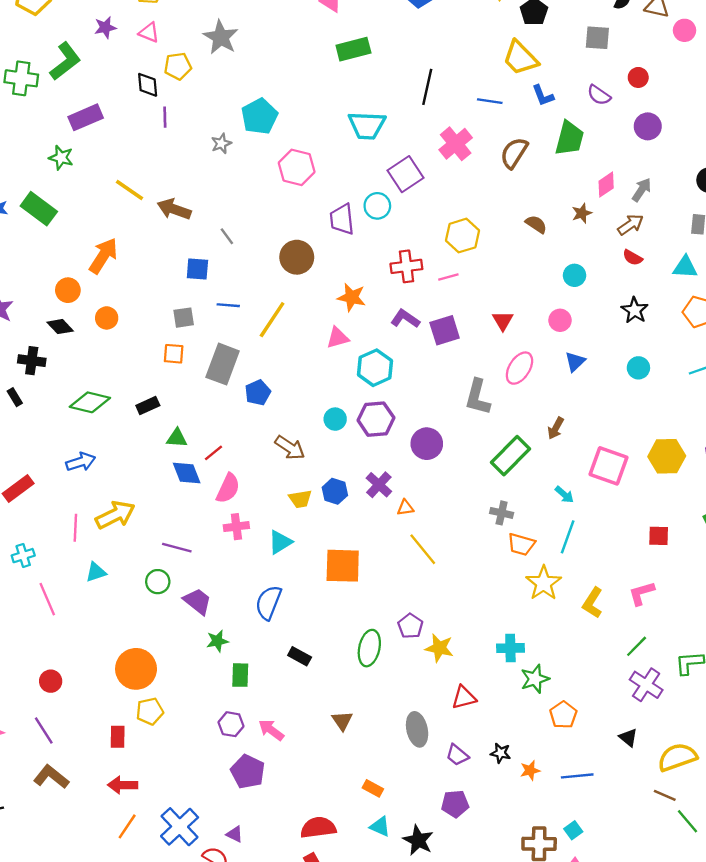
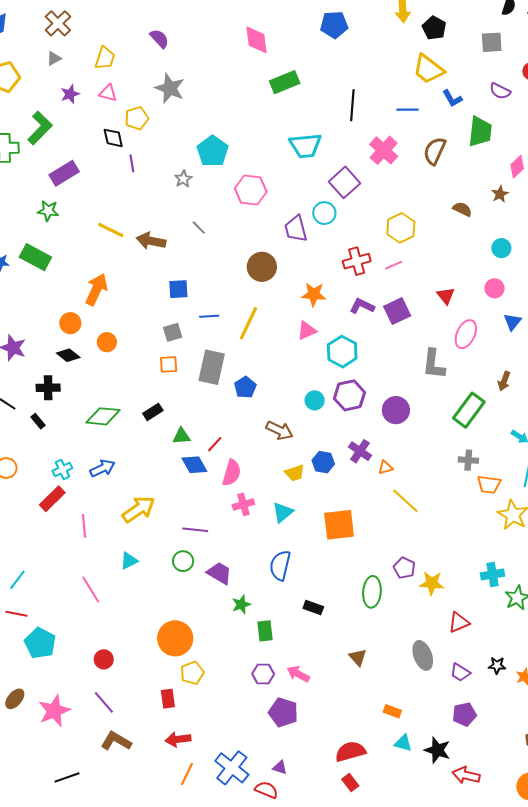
gray line: (227, 236) -> (199, 228), moved
pink line: (75, 528) -> (84, 526), moved
cyan cross: (23, 556) -> (62, 469), moved

